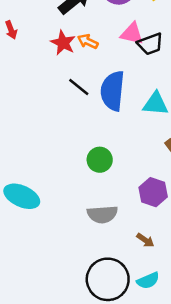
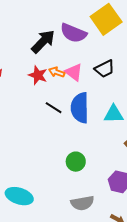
pink triangle: (132, 34) -> (74, 72), moved, turned 30

